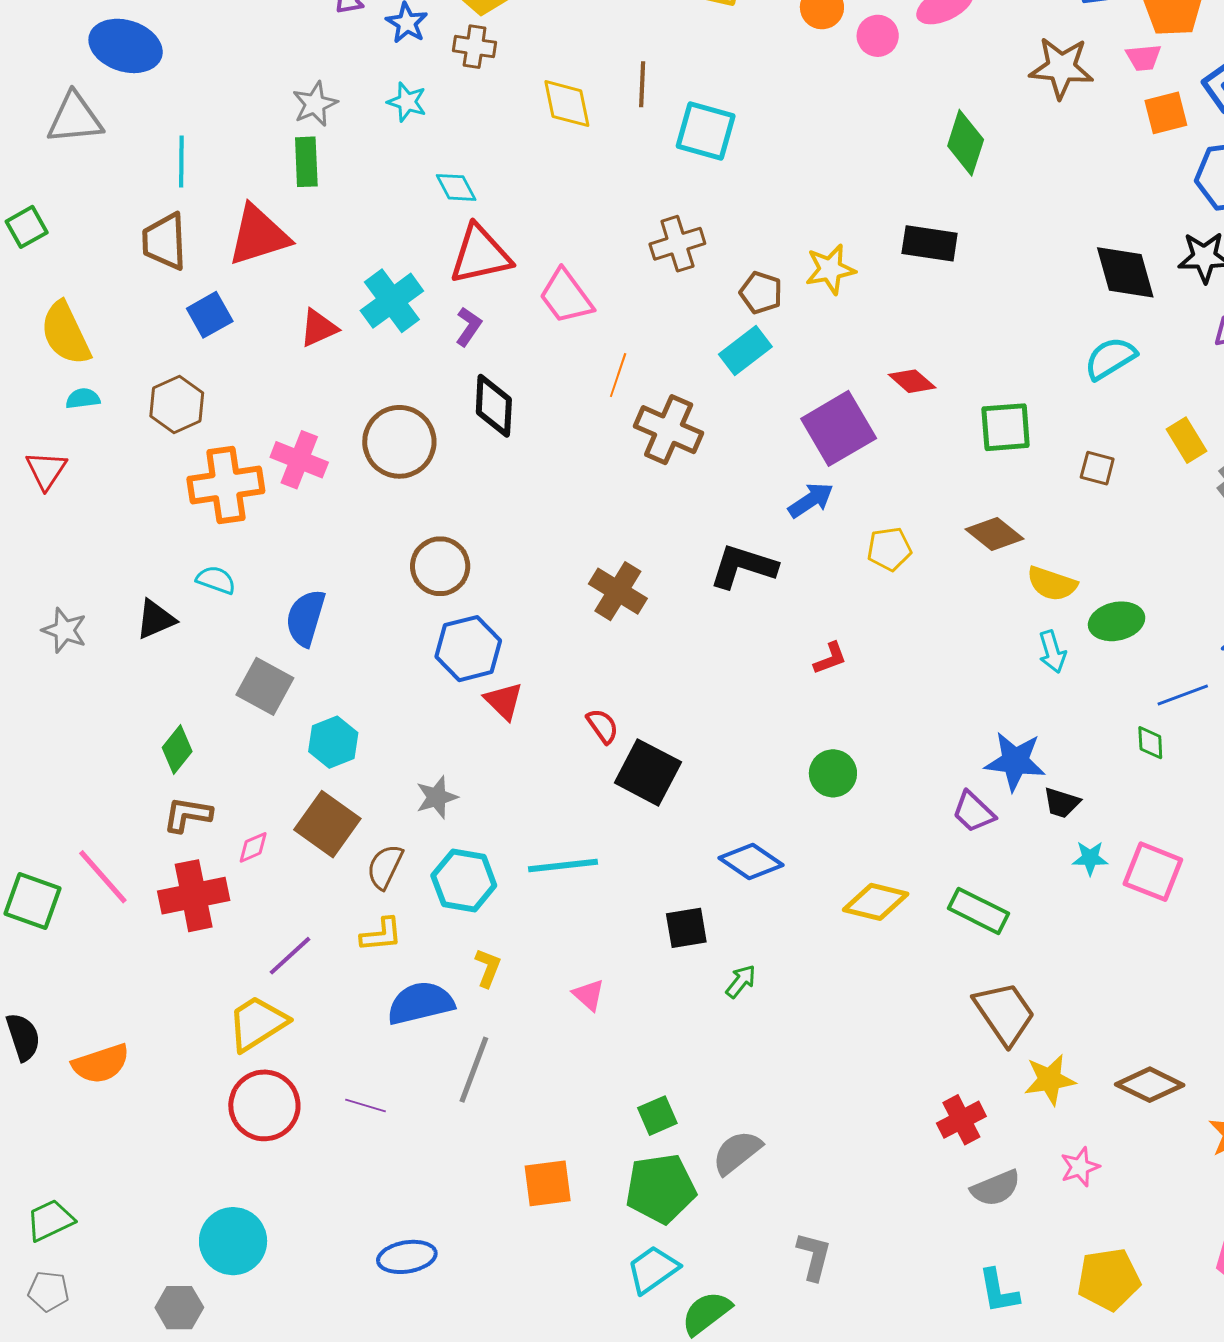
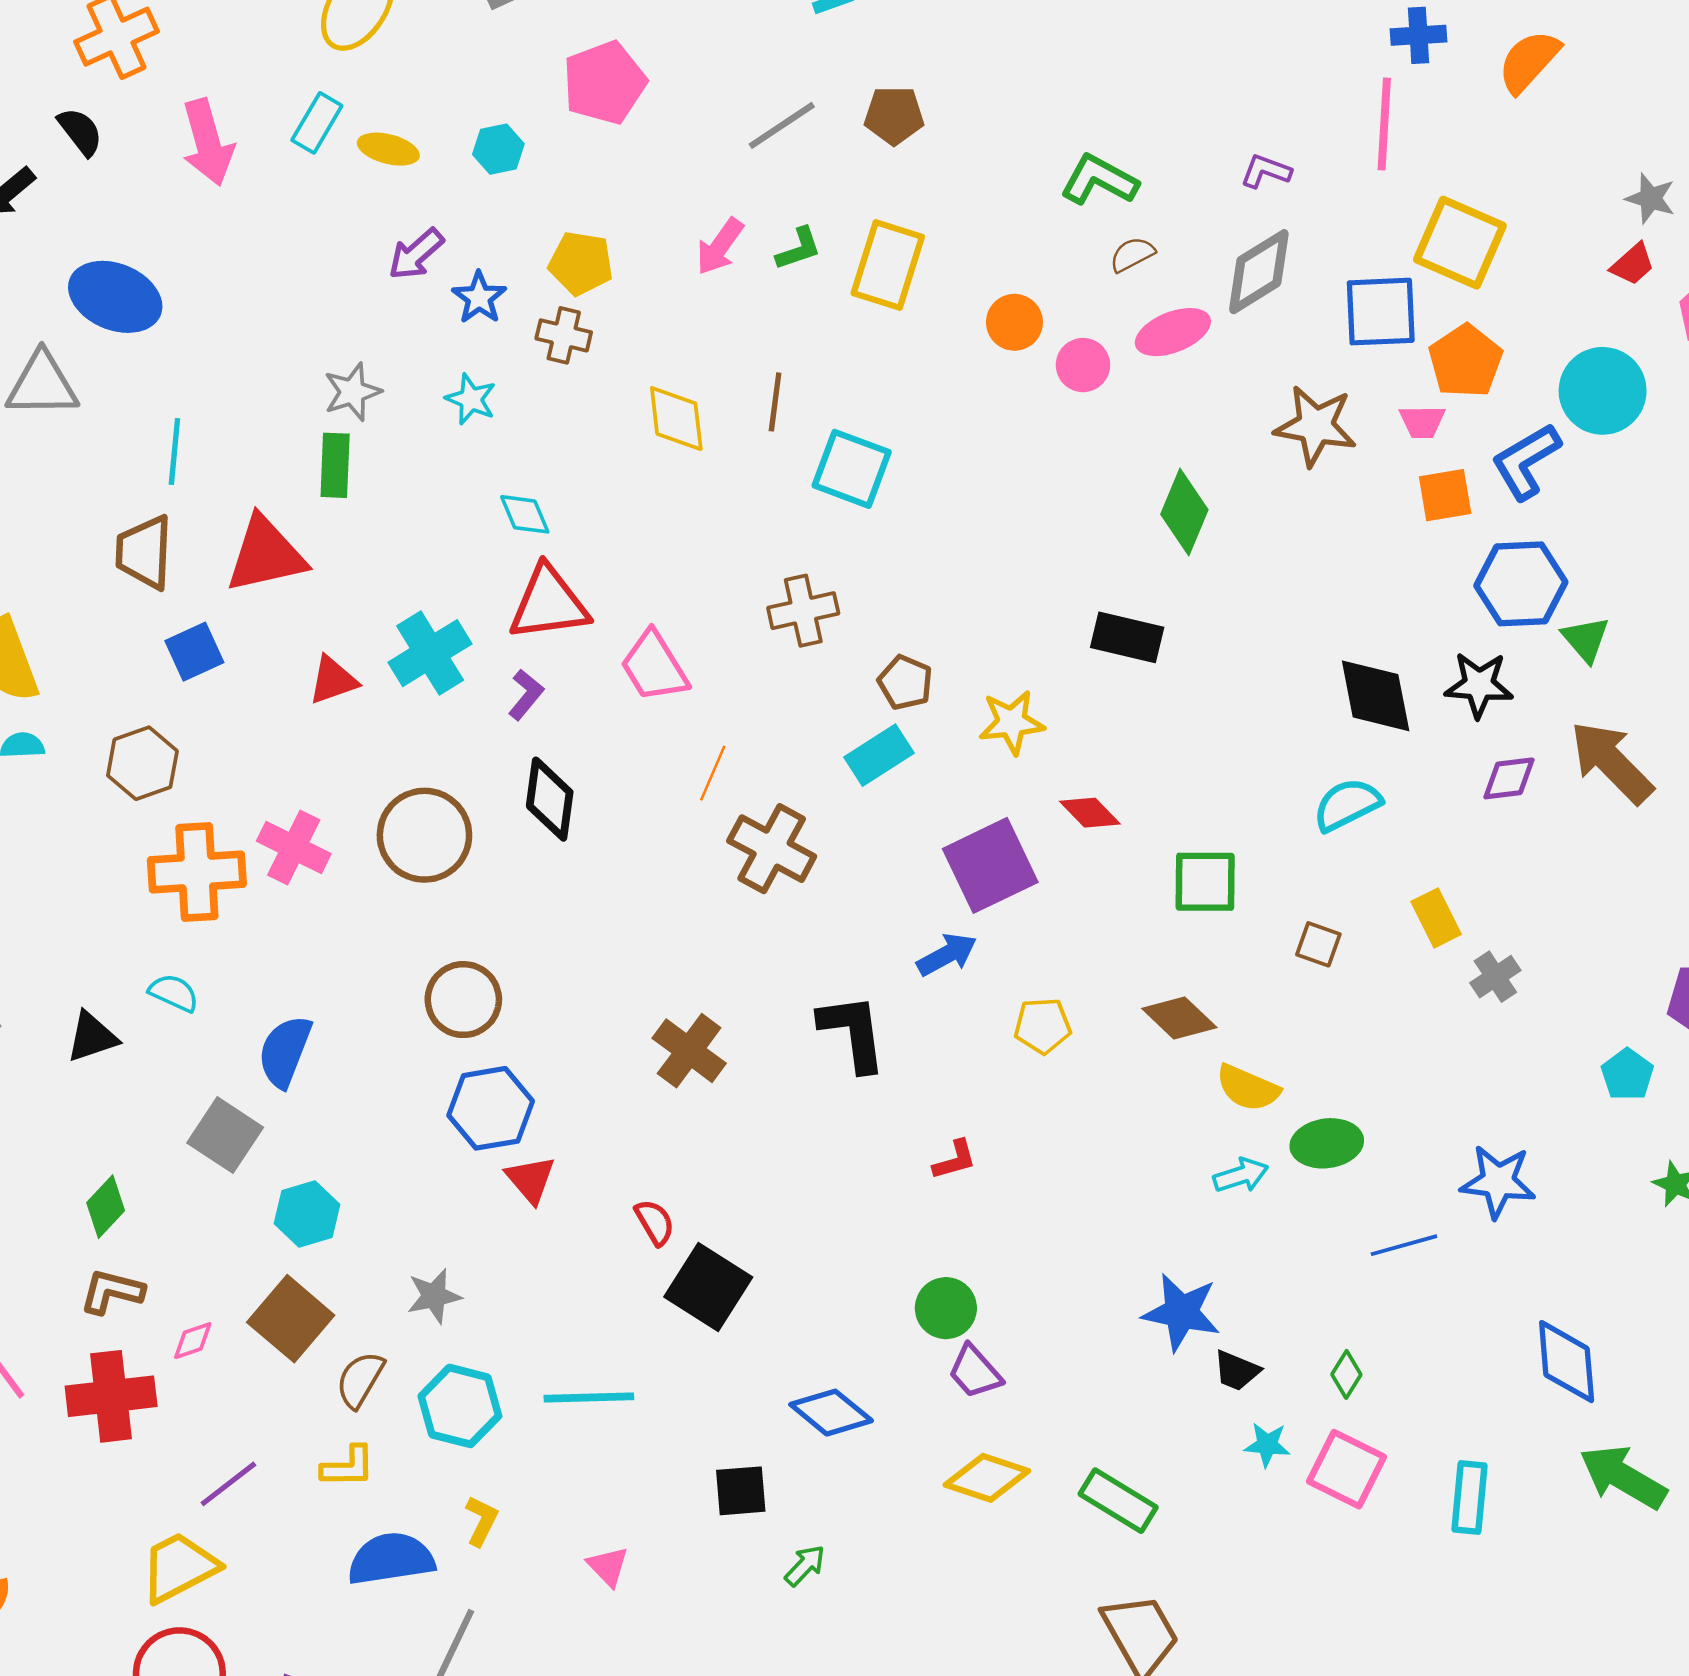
yellow star: (830, 269) -> (1012, 722), moved
black L-shape: (743, 566) -> (853, 1032), turned 60
cyan arrow: (1052, 652) -> (1241, 1175), turned -96
green diamond: (1150, 743) -> (1346, 1374), moved, turned 30
purple trapezoid: (974, 812) -> (975, 1372), moved

